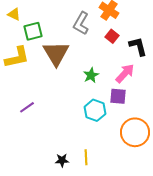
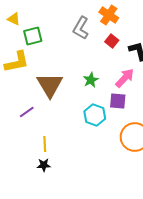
brown triangle: (56, 53) -> (50, 85), moved
yellow line: (86, 157) -> (45, 144), moved
black star: (62, 160) -> (44, 165), moved

